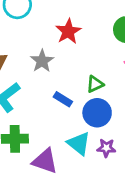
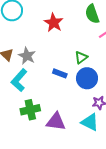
gray star: (42, 61) -> (27, 56), moved
cyan triangle: (79, 144) -> (90, 122), moved

